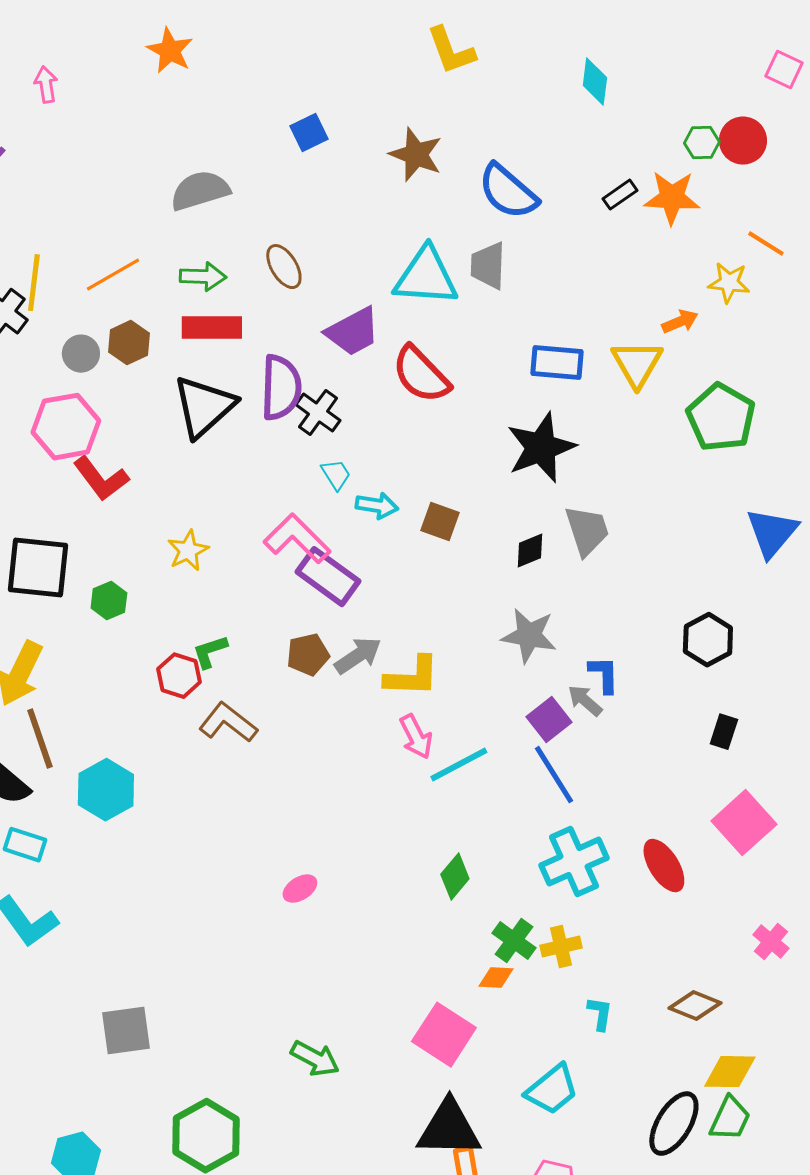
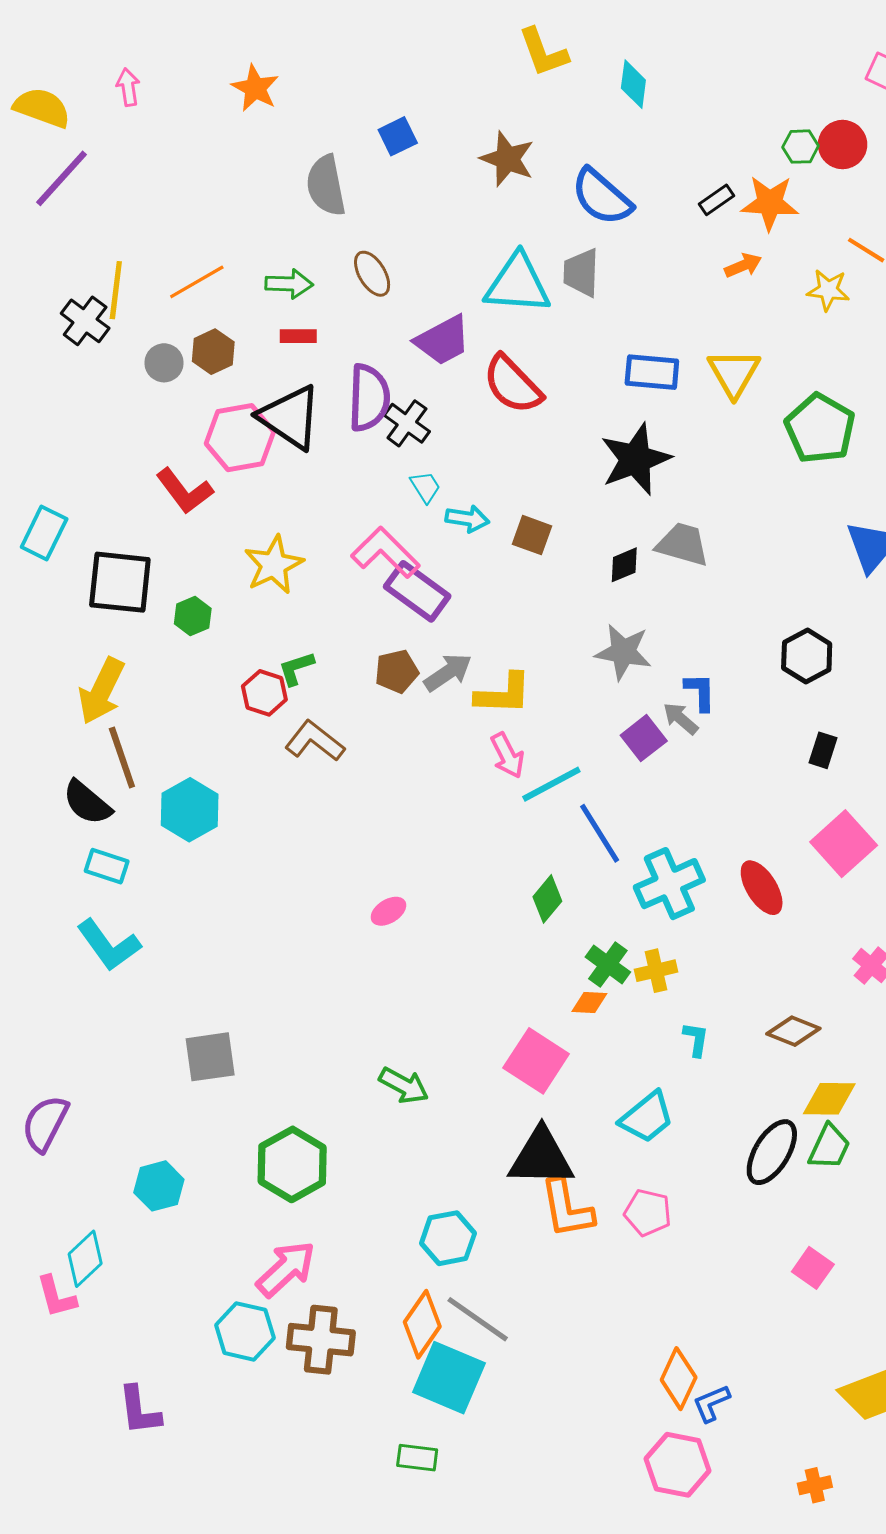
orange star: (170, 51) -> (255, 88), moved
cyan diamond: (595, 82) -> (633, 84), moved
gray semicircle: (200, 191) -> (326, 186), moved, turned -84
orange arrow: (680, 322) -> (743, 265), moved
red rectangle: (212, 328) -> (298, 336), size x0.6
black triangle: (204, 407) -> (290, 417), turned -44
pink hexagon: (66, 427) -> (240, 438), moved
gray trapezoid: (587, 531) -> (683, 544), turned -56
yellow star: (188, 551) -> (274, 565), size x1.4
blue line: (554, 775) -> (600, 833), moved

